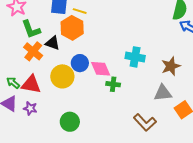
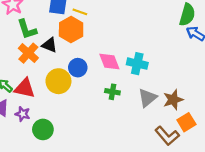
brown star: (171, 66) -> (173, 100), moved
pink diamond: (101, 69) -> (109, 61), moved
gray triangle: (163, 93) -> (148, 98), moved, turned -36
green circle: (70, 122) -> (43, 129), moved
brown L-shape: (145, 122) -> (167, 136), moved

